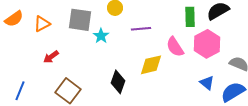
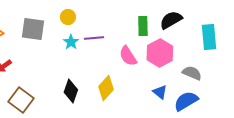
cyan star: (101, 36) -> (71, 42), moved
yellow diamond: (151, 65) -> (106, 88), moved, turned -35

